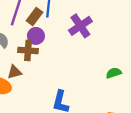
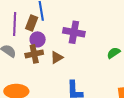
purple cross: (80, 26) -> (74, 32), moved, turned -30
brown triangle: (14, 72) -> (57, 57), moved

